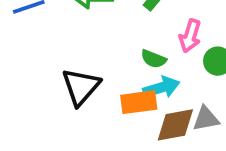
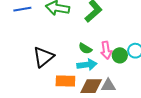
pink arrow: (190, 36) -> (106, 50), moved, turned -36
orange rectangle: (139, 102) -> (65, 81), moved

